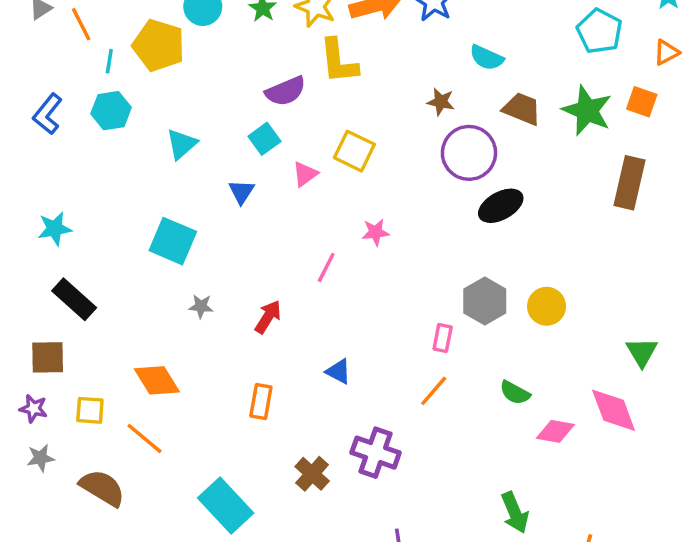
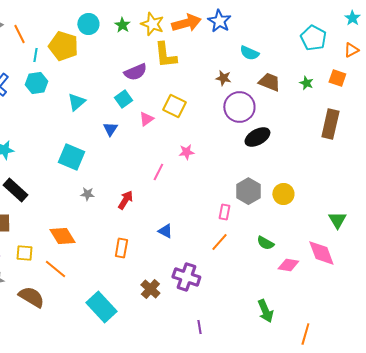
green star: (587, 111) -> (306, 83), size x0.5

